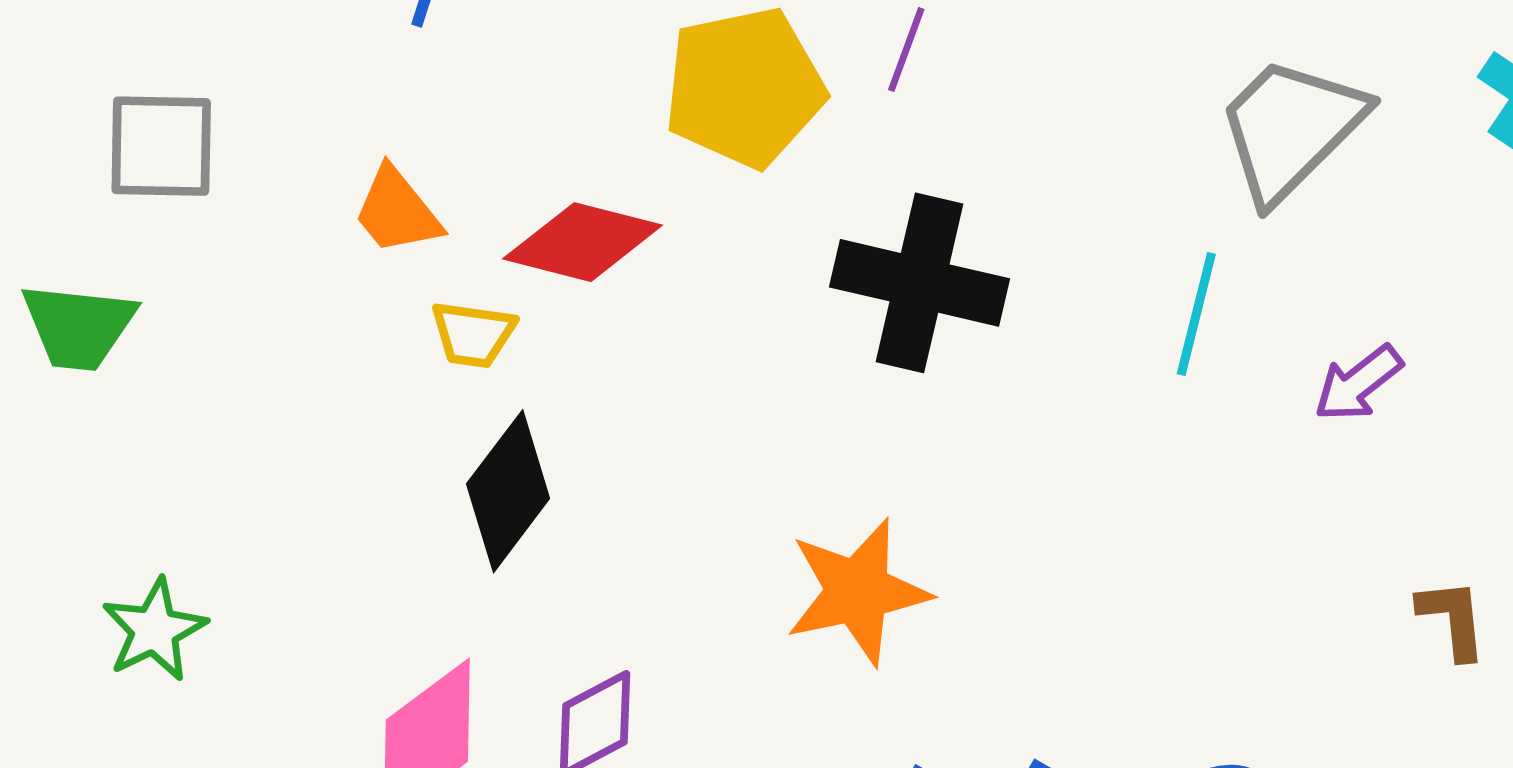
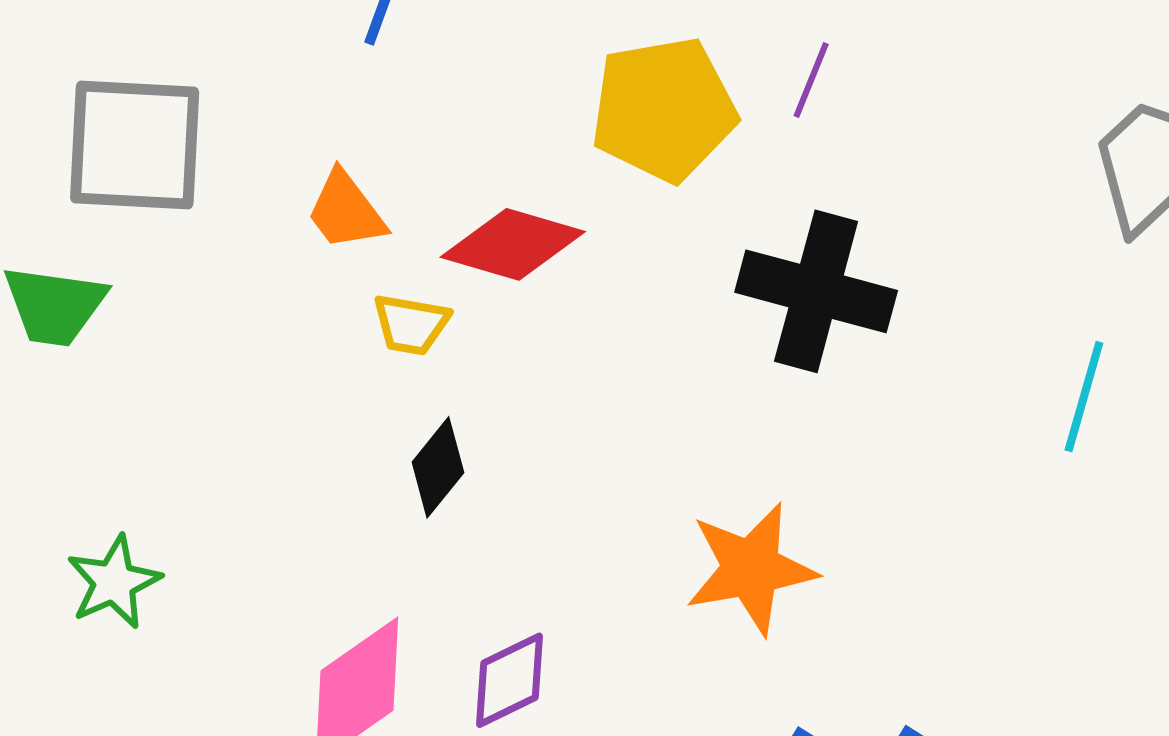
gray square: (161, 146) -> (135, 145), size x1.4
cyan line: (1196, 314) -> (1084, 397), moved
black diamond: (508, 491) -> (438, 467), size x0.7

